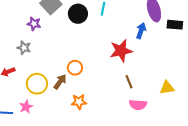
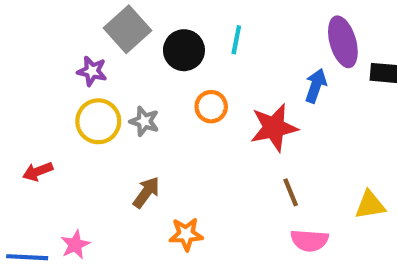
gray star: (24, 48) -> (144, 121), moved
orange circle: (75, 68) -> (211, 107), moved
yellow circle: (37, 84) -> (98, 121), moved

